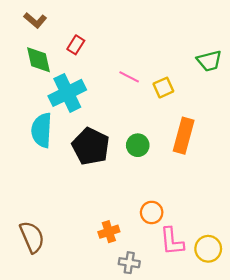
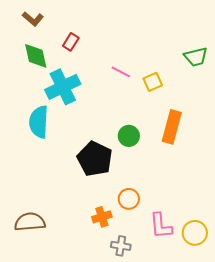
black pentagon: (91, 146) -> (95, 159), moved
orange circle: (152, 212) -> (129, 199), moved
brown semicircle: (32, 237) -> (30, 222), turned -72

